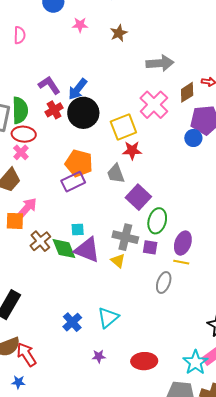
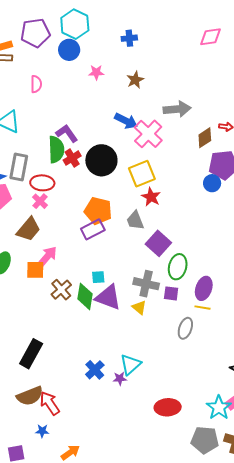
blue arrow: (78, 89) -> (126, 121), moved, turned -100
pink cross: (154, 105) -> (148, 134), moved
green semicircle: (20, 110) -> (56, 149), moved
red star: (132, 150) -> (151, 197), turned 30
green diamond: (64, 249) -> (85, 296), turned 32
purple star: (99, 356) -> (120, 379), moved

